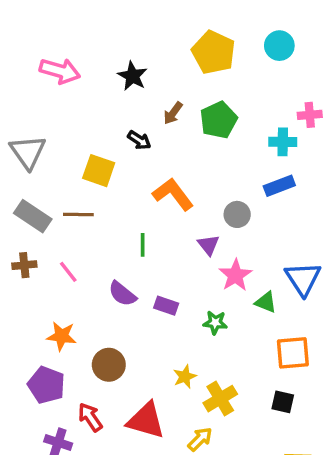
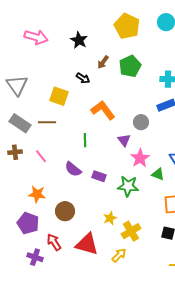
green star: (215, 323) -> (128, 186), size x1.5

